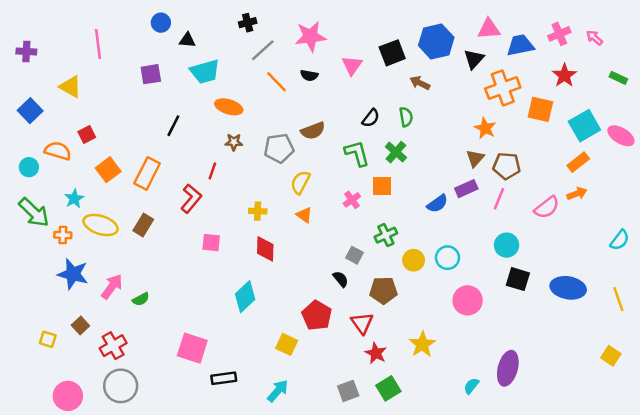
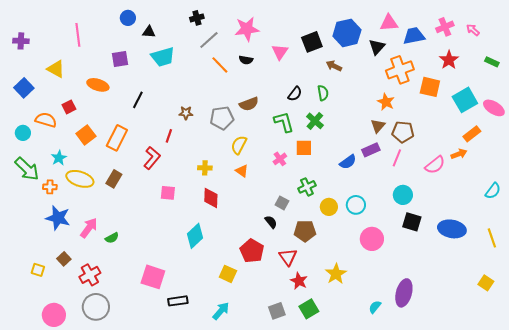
orange ellipse: (229, 107) -> (98, 85), moved
orange rectangle: (578, 162) -> (472, 134), moved

